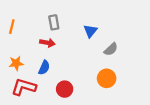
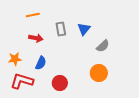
gray rectangle: (54, 22) -> (61, 29), moved
orange line: (12, 27) -> (33, 15), moved, turned 64
red arrow: (47, 43) -> (36, 38), moved

